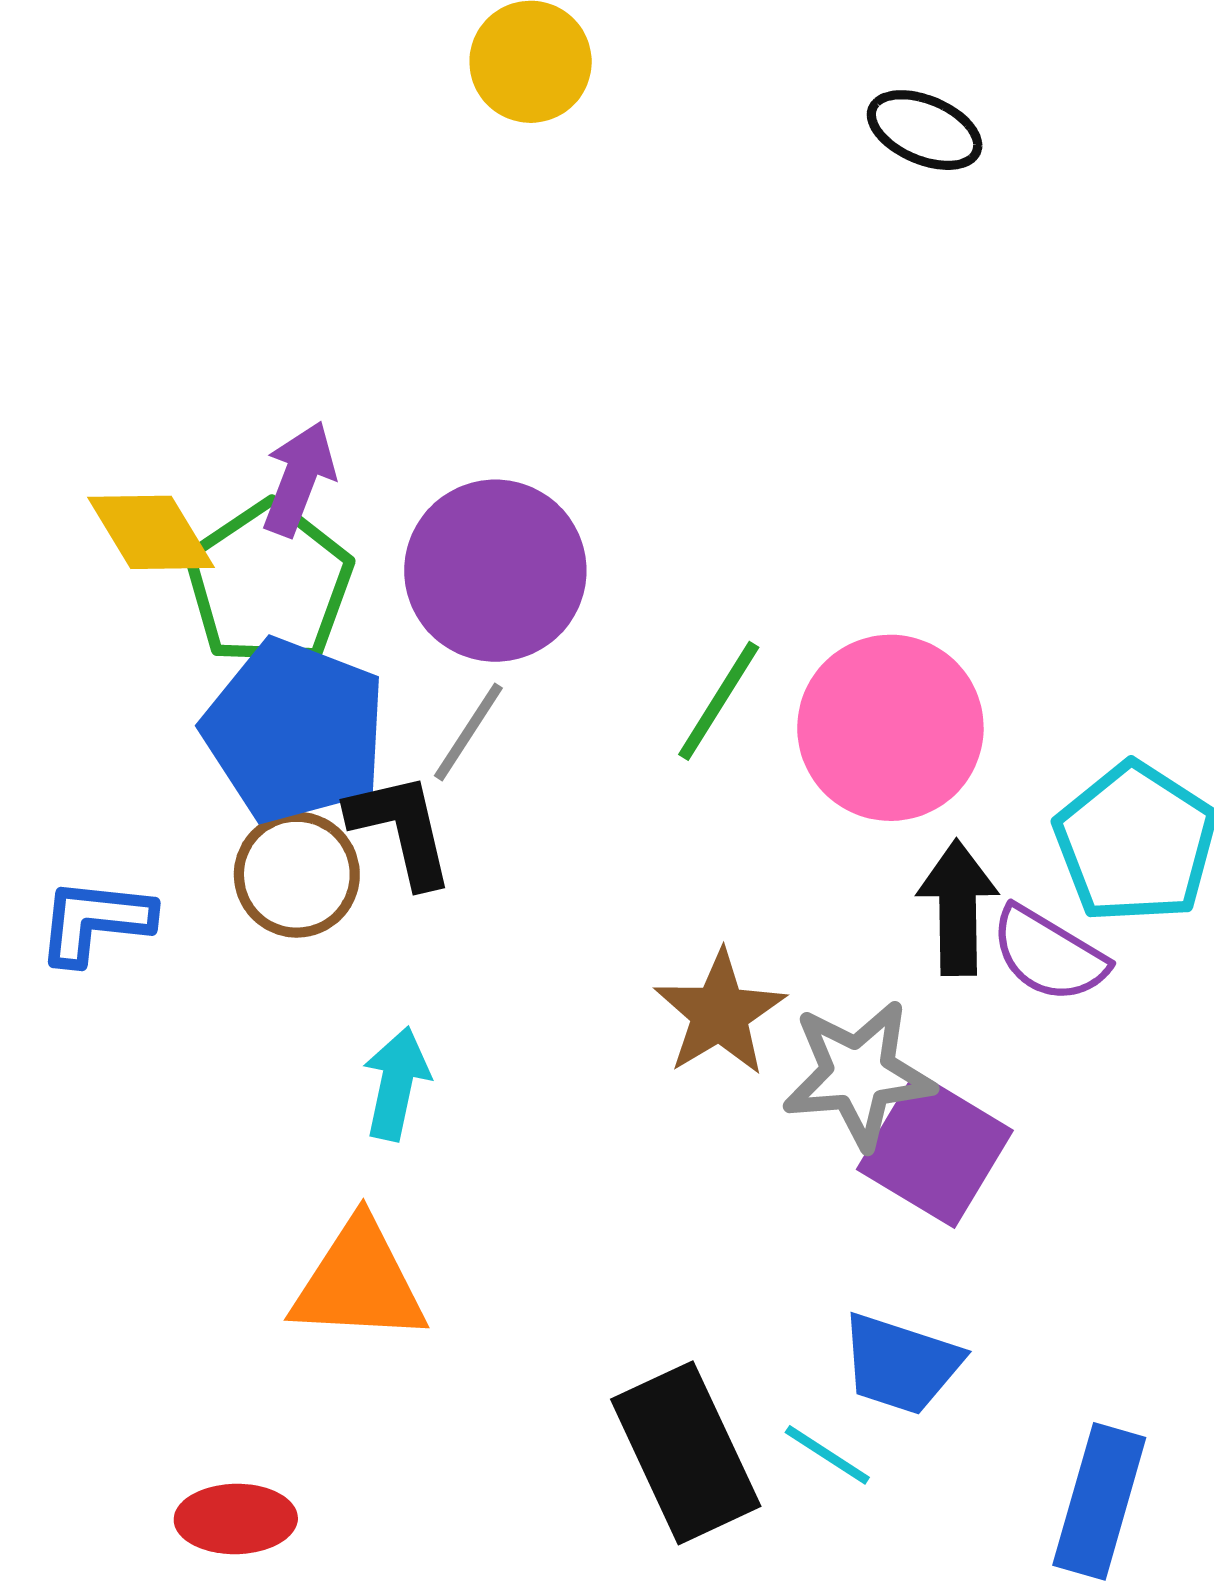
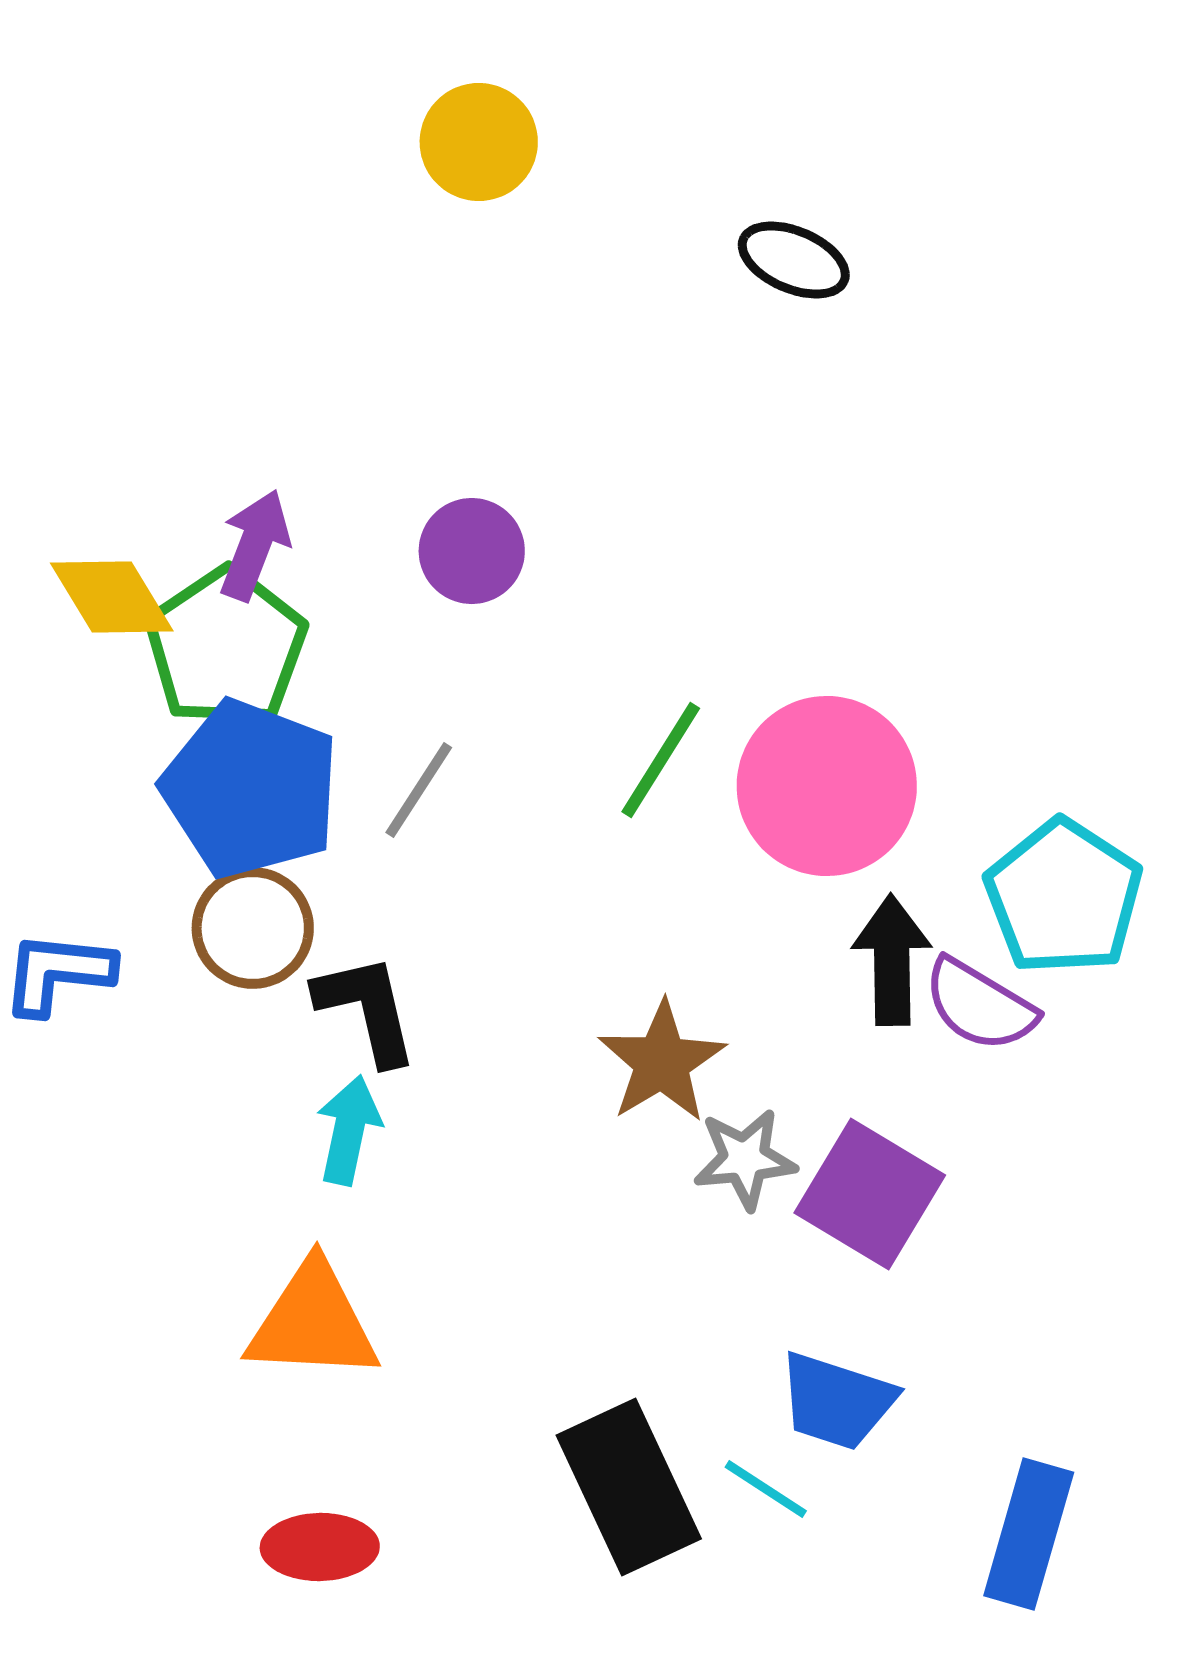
black ellipse: (925, 130) -> (794, 260), moved
purple circle: (495, 571) -> (472, 551), moved, size x0.6
black L-shape: (401, 829) -> (367, 1009), moved
gray star: (858, 1074) -> (745, 1159), moved, size x0.7
red ellipse: (236, 1519) -> (320, 1547), moved

